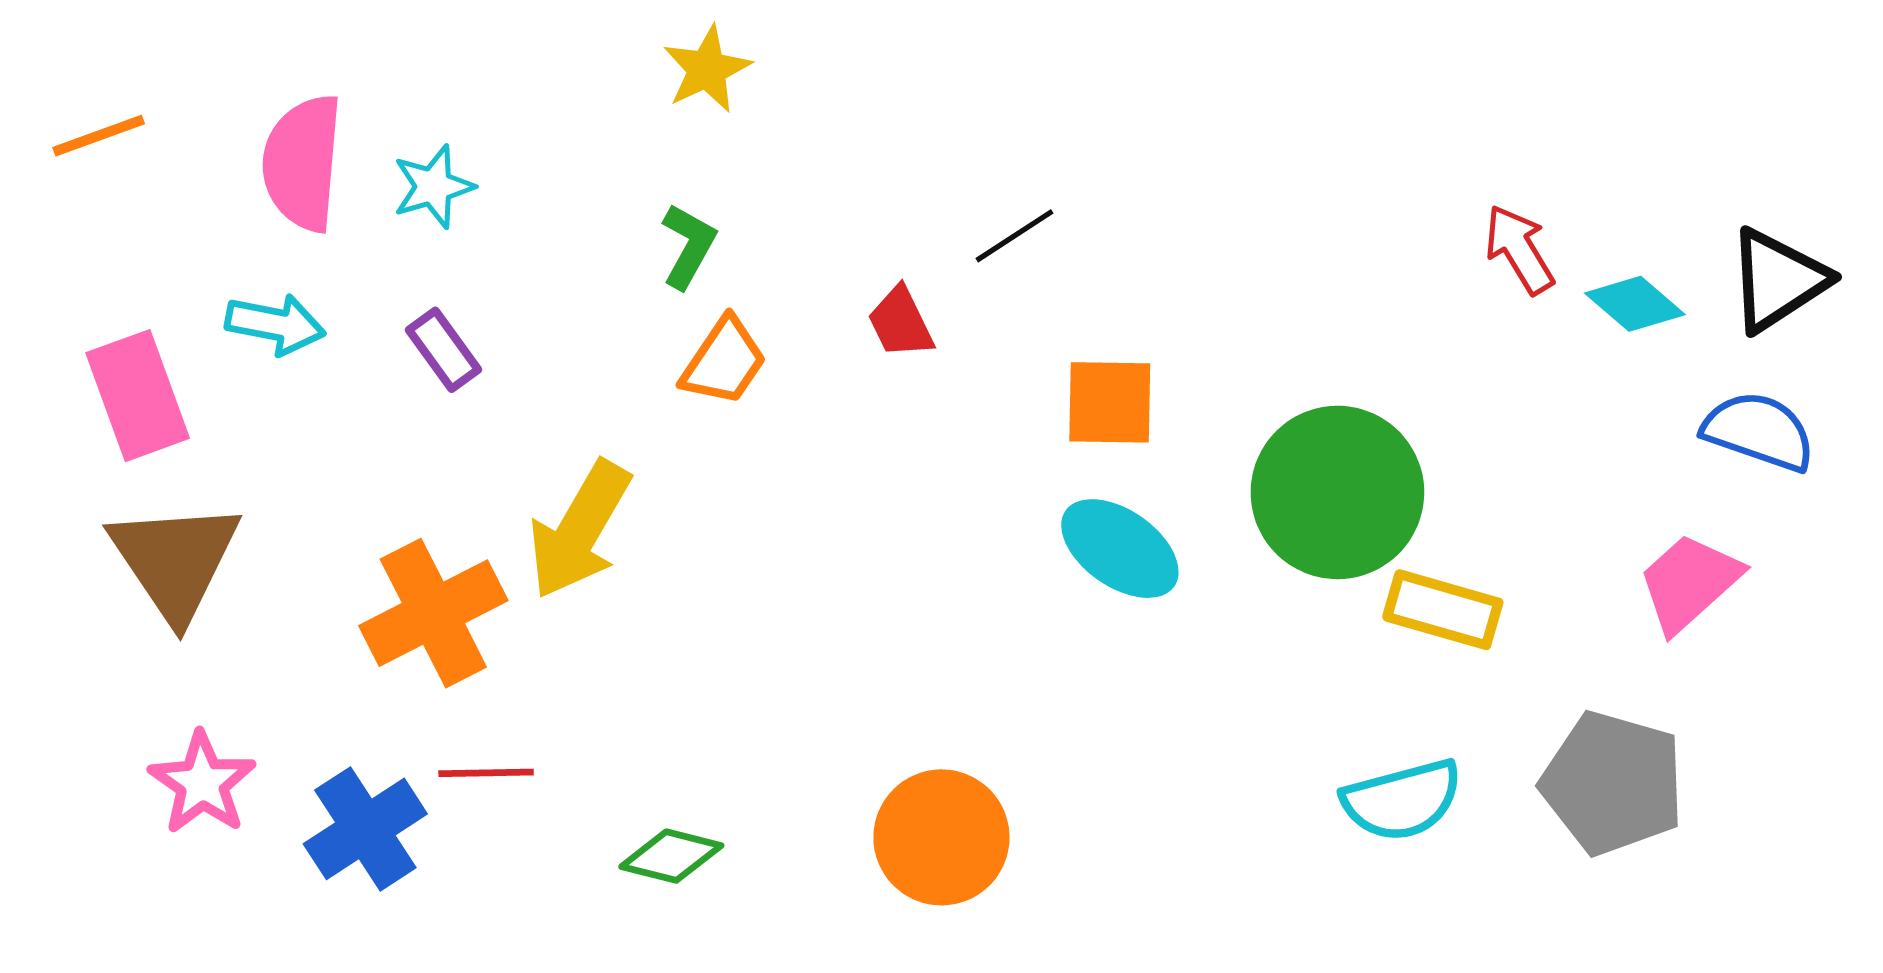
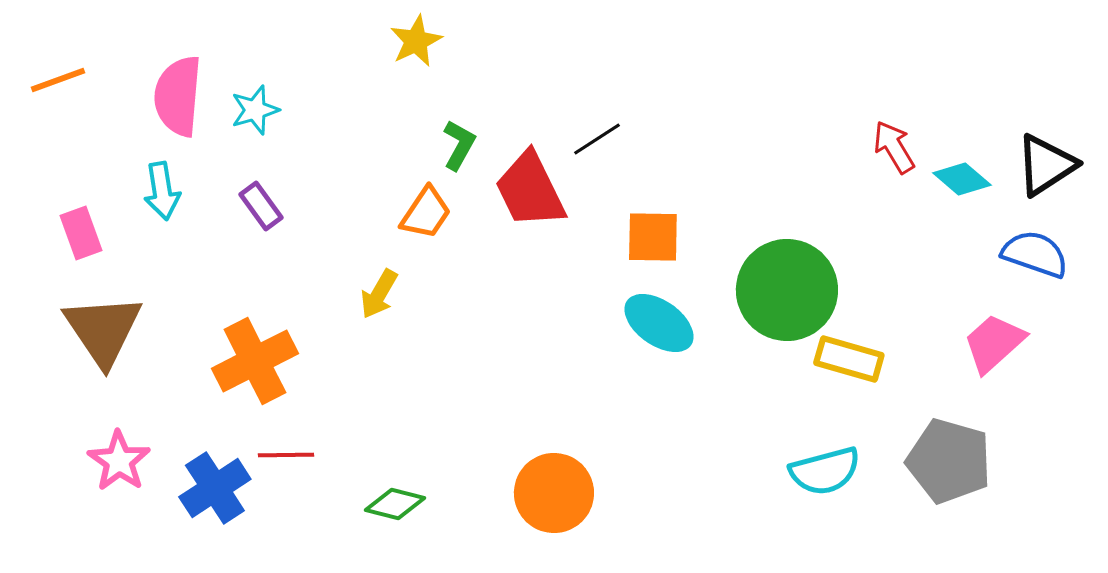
green L-shape: (688, 246) -> (459, 145), moved
red trapezoid: (901, 323) -> (530, 190), size x1.8
cyan arrow: (275, 324) -> (162, 191), turned 70
pink rectangle: (138, 396) -> (81, 233), size x0.7
yellow arrow: (579, 530) -> (379, 294), moved, size x0.6

